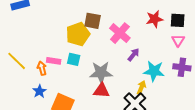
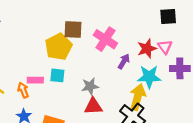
red star: (155, 19) -> (147, 49), moved
pink triangle: (178, 40) -> (165, 47), moved
gray star: (101, 73) -> (90, 86), size x0.7
yellow arrow: (141, 87) -> (138, 97), size x1.6

